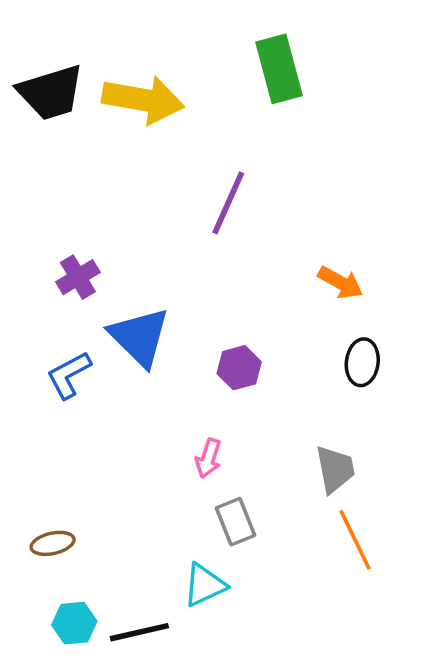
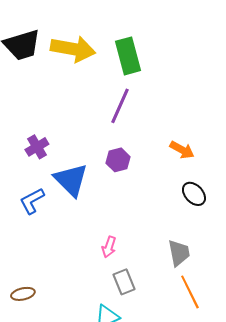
green rectangle: (279, 69) -> (128, 56), moved
black ellipse: (362, 362) -> (194, 194), turned -50
purple hexagon: (239, 368) -> (118, 160), moved

